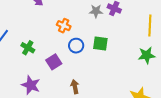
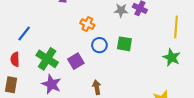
green cross: (28, 48) -> (47, 59), moved, size x1.5
green star: (147, 55) -> (172, 57), turned 30

